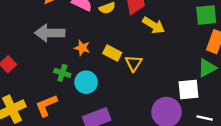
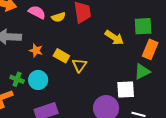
yellow arrow: (154, 25) -> (114, 38), moved
green cross: (62, 73) -> (17, 79), moved

